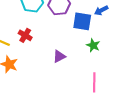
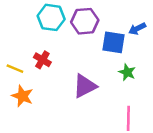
purple triangle: (59, 56) -> (85, 86), size x1.5

